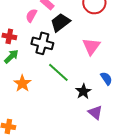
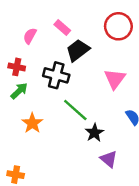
pink semicircle: (31, 15) -> (30, 36), moved
black star: (83, 91) -> (94, 133), moved
purple triangle: (95, 112) -> (109, 159), moved

